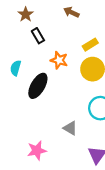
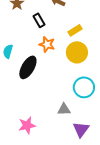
black rectangle: (38, 36) -> (39, 20), moved
gray triangle: (70, 128) -> (64, 109), moved, turned -32

